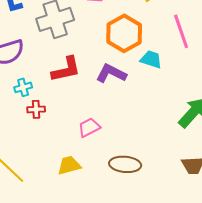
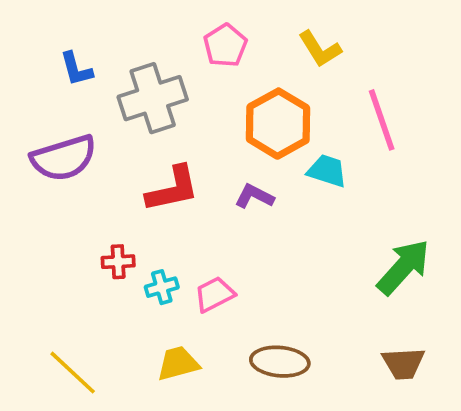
purple L-shape: (111, 73) -> (254, 196), size x0.7
cyan cross: (23, 87) -> (162, 287), moved

